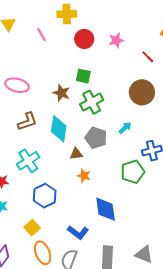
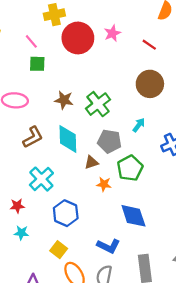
red circle: (84, 39) -> (78, 38), size x1.5
green square: (83, 76) -> (37, 64), moved
green pentagon: (133, 172) -> (130, 168), moved

